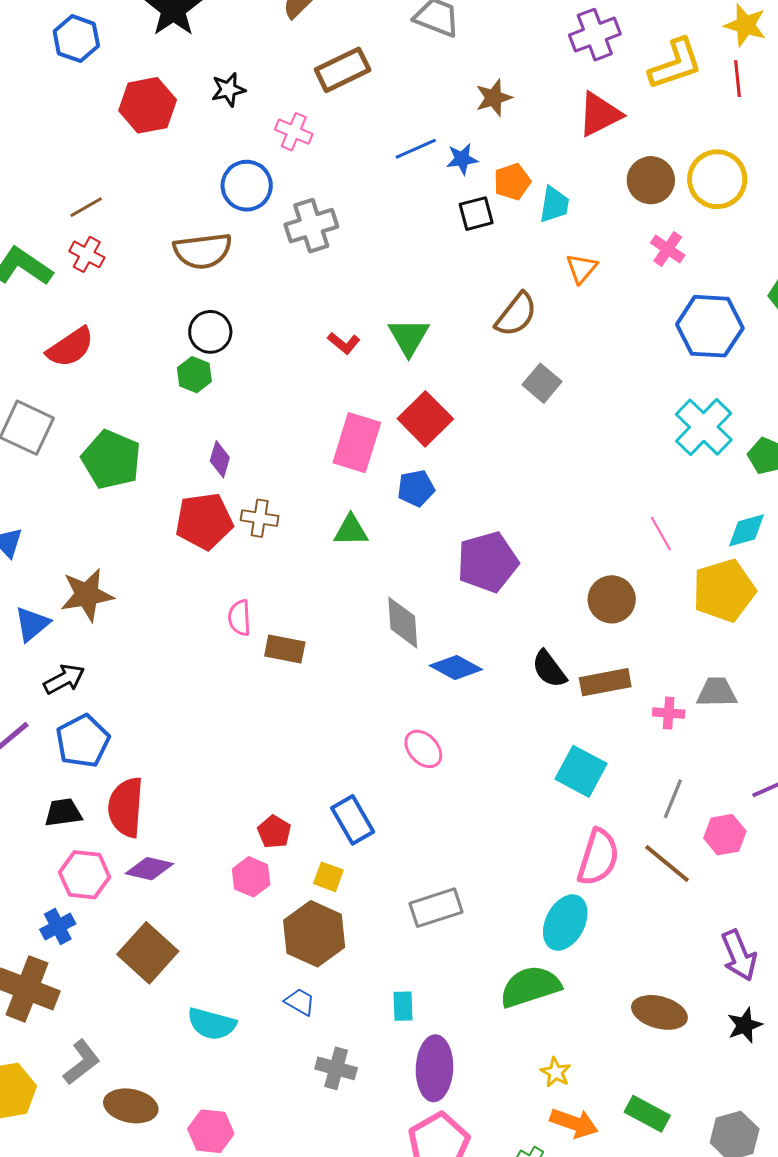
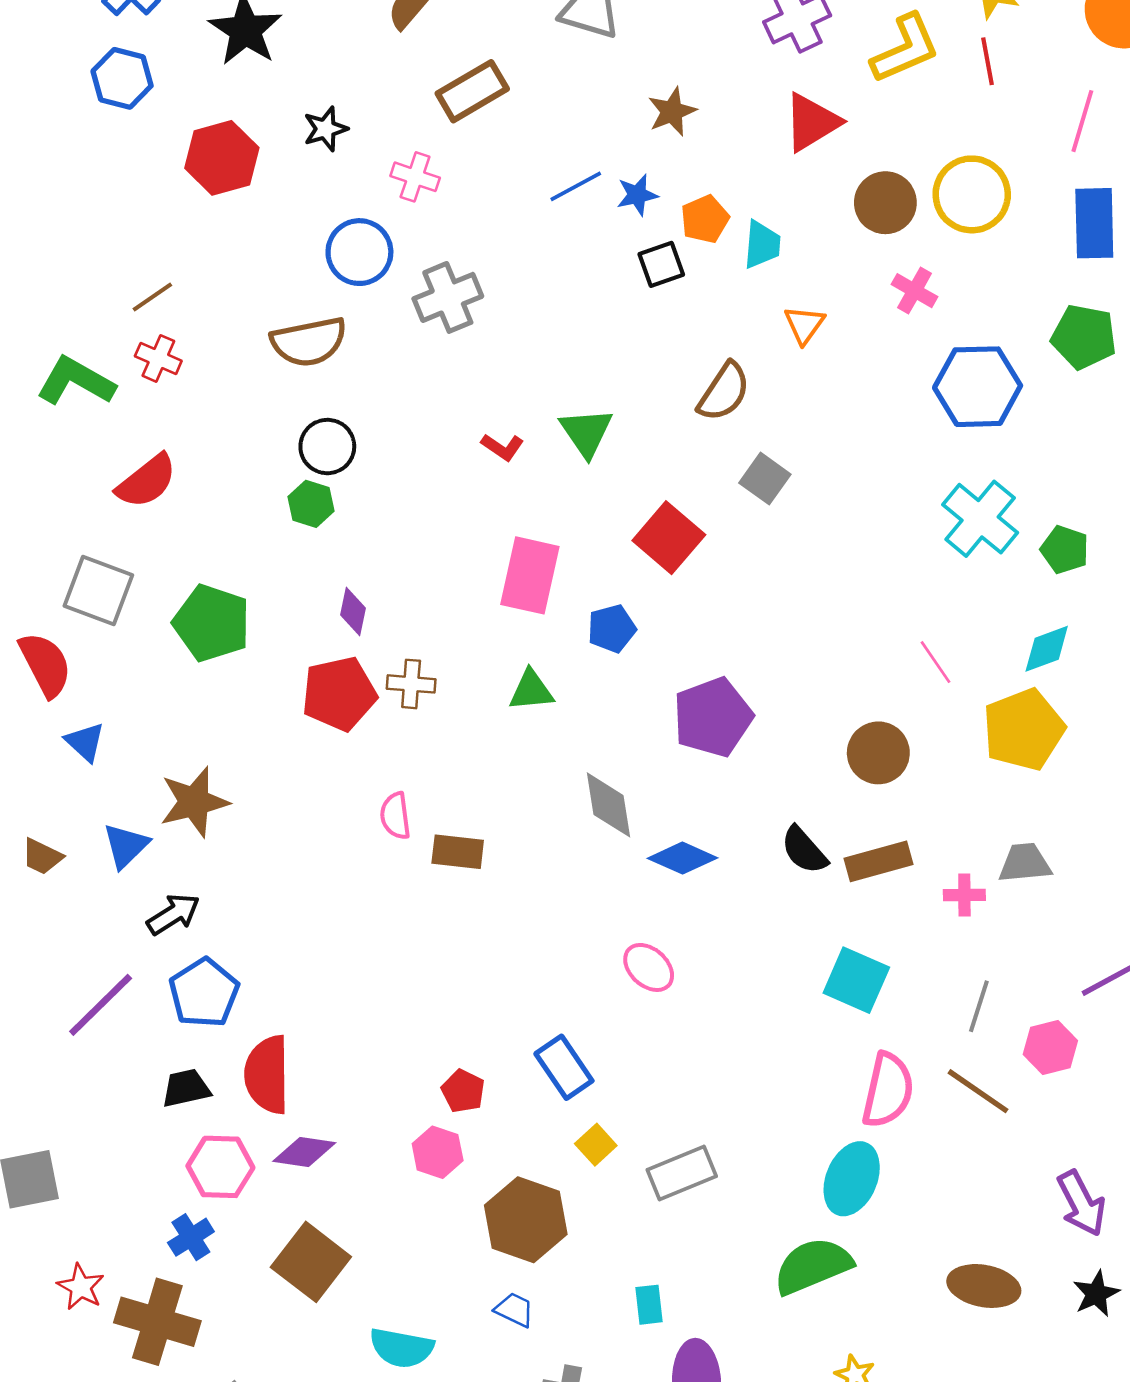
red square: (425, 419) -> (669, 538), moved
yellow square: (328, 877) -> (596, 1145), moved, turned 32

